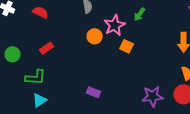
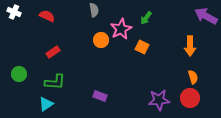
orange square: (127, 46) -> (142, 47), moved
green circle: (13, 54) -> (19, 74), moved
green L-shape: (36, 77) -> (55, 82), moved

